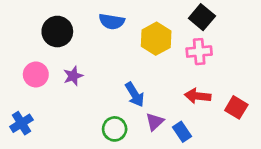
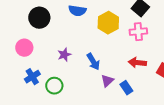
purple star: (73, 76) -> (64, 55), moved
blue cross: (21, 123) -> (32, 77), moved
green circle: (115, 129) -> (54, 86), moved

